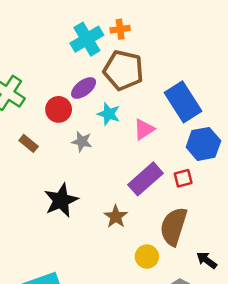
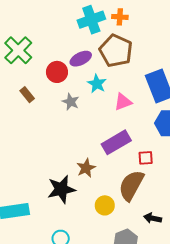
red square: (183, 178) -> (146, 158), moved
black star: (61, 200) -> (61, 189), moved
black arrow: (207, 260) -> (153, 218), turned -36

